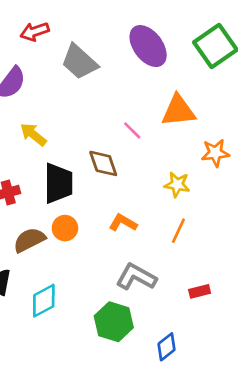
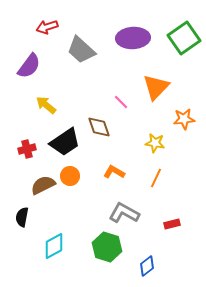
purple ellipse: (148, 46) -> (133, 38), turned -56
orange triangle: (178, 111) -> (156, 87), turned -40
black trapezoid: (58, 183) -> (65, 142), turned 56
cyan diamond: (44, 301) -> (54, 246), moved

